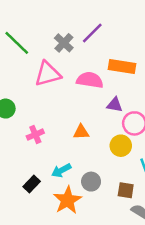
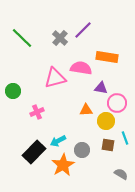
pink triangle: (48, 74) -> (55, 78), moved
orange triangle: (81, 132) -> (86, 110), moved
black rectangle: (32, 184) -> (34, 152), size x1.6
brown square: (126, 190) -> (108, 145), moved

